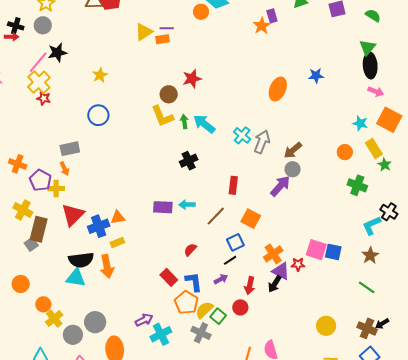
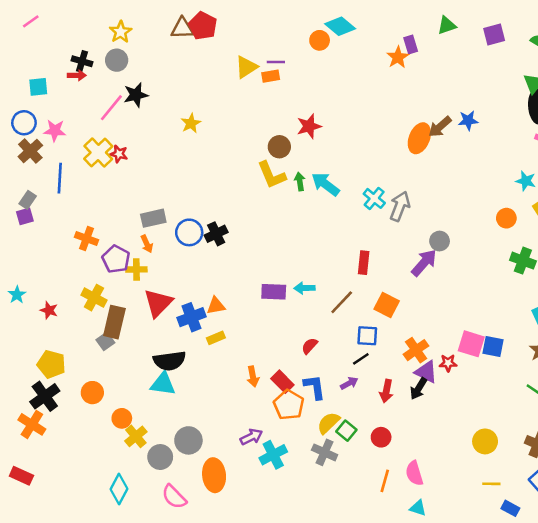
yellow cross: (39, 82) -> (98, 153), moved
blue circle: (98, 115) -> (189, 232), moved
brown arrow: (293, 150) -> (440, 127), moved
black cross: (189, 161) -> (216, 234), moved
blue square: (235, 242) -> (367, 336), turned 30
orange arrow: (107, 266) -> (253, 376), moved, size x0.7
orange pentagon: (186, 303) -> (289, 405), moved
red circle: (240, 307) -> (381, 437), moved

